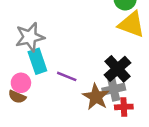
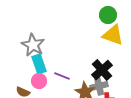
gray star: (30, 37) -> (33, 45), turned -30
pink circle: (21, 83) -> (39, 81), moved

